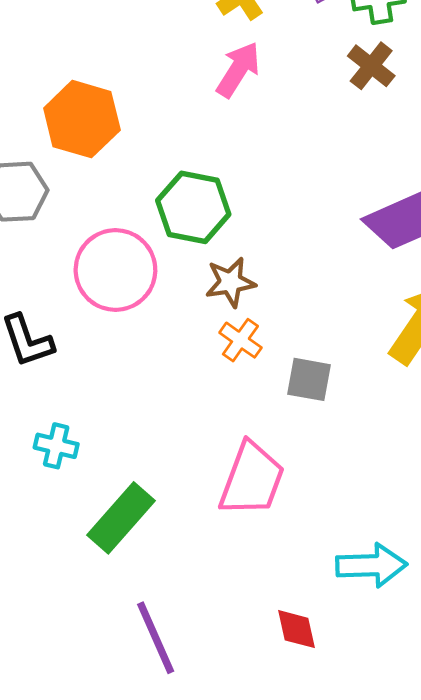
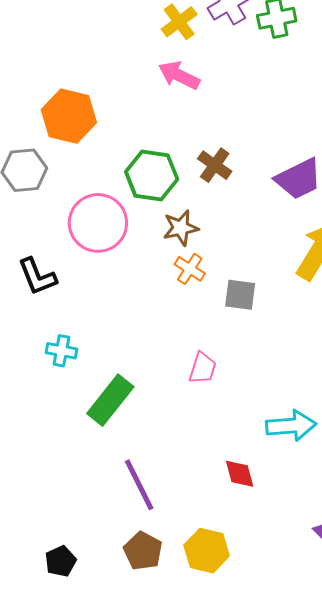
brown cross: (371, 66) -> (215, 165), moved
pink arrow: (238, 70) -> (179, 75), turned -93
pink trapezoid: (252, 479) -> (203, 368), size x0.6

